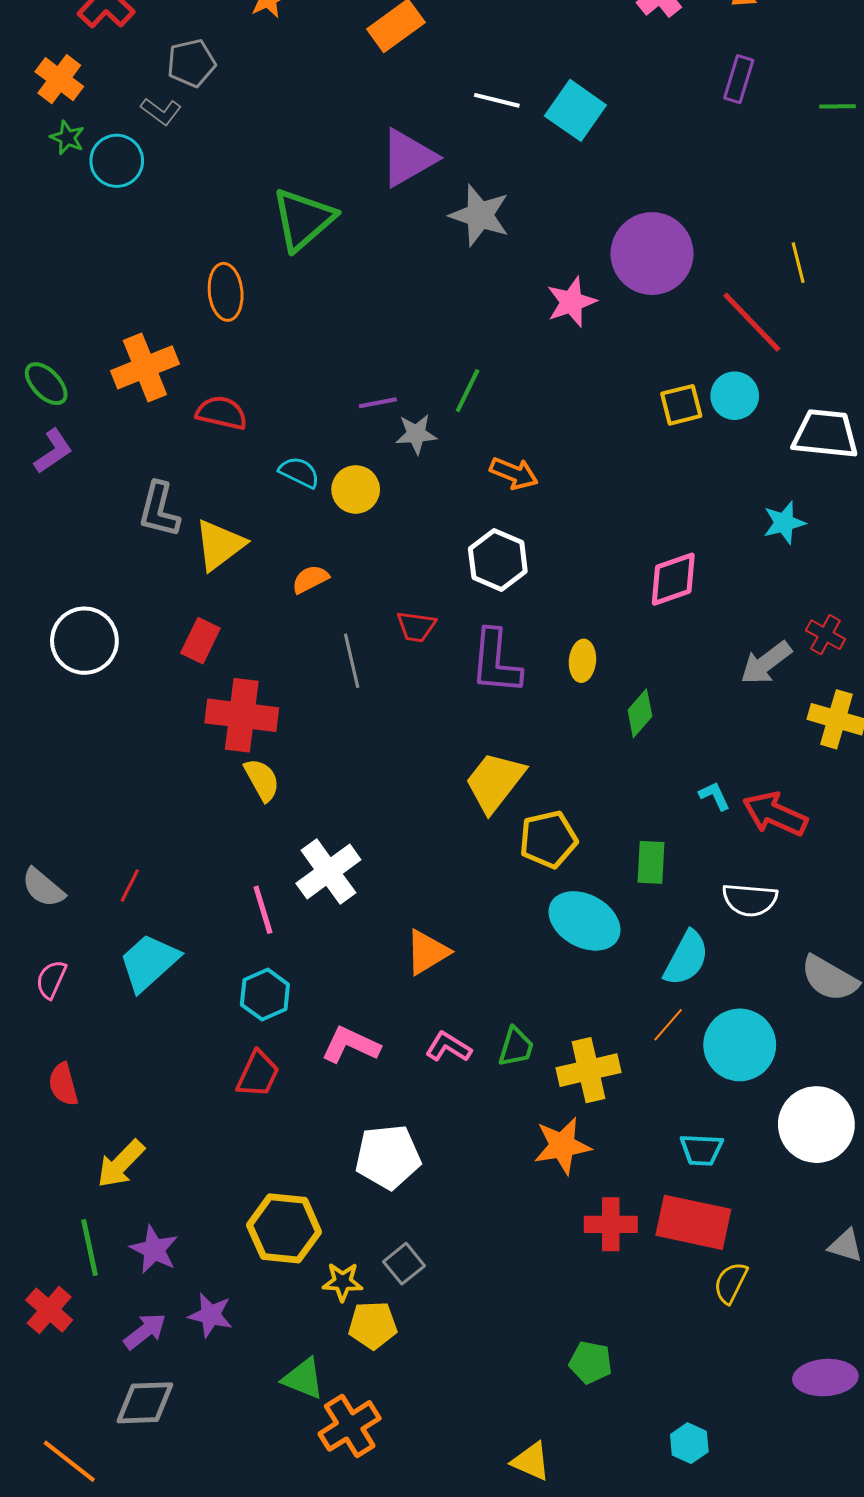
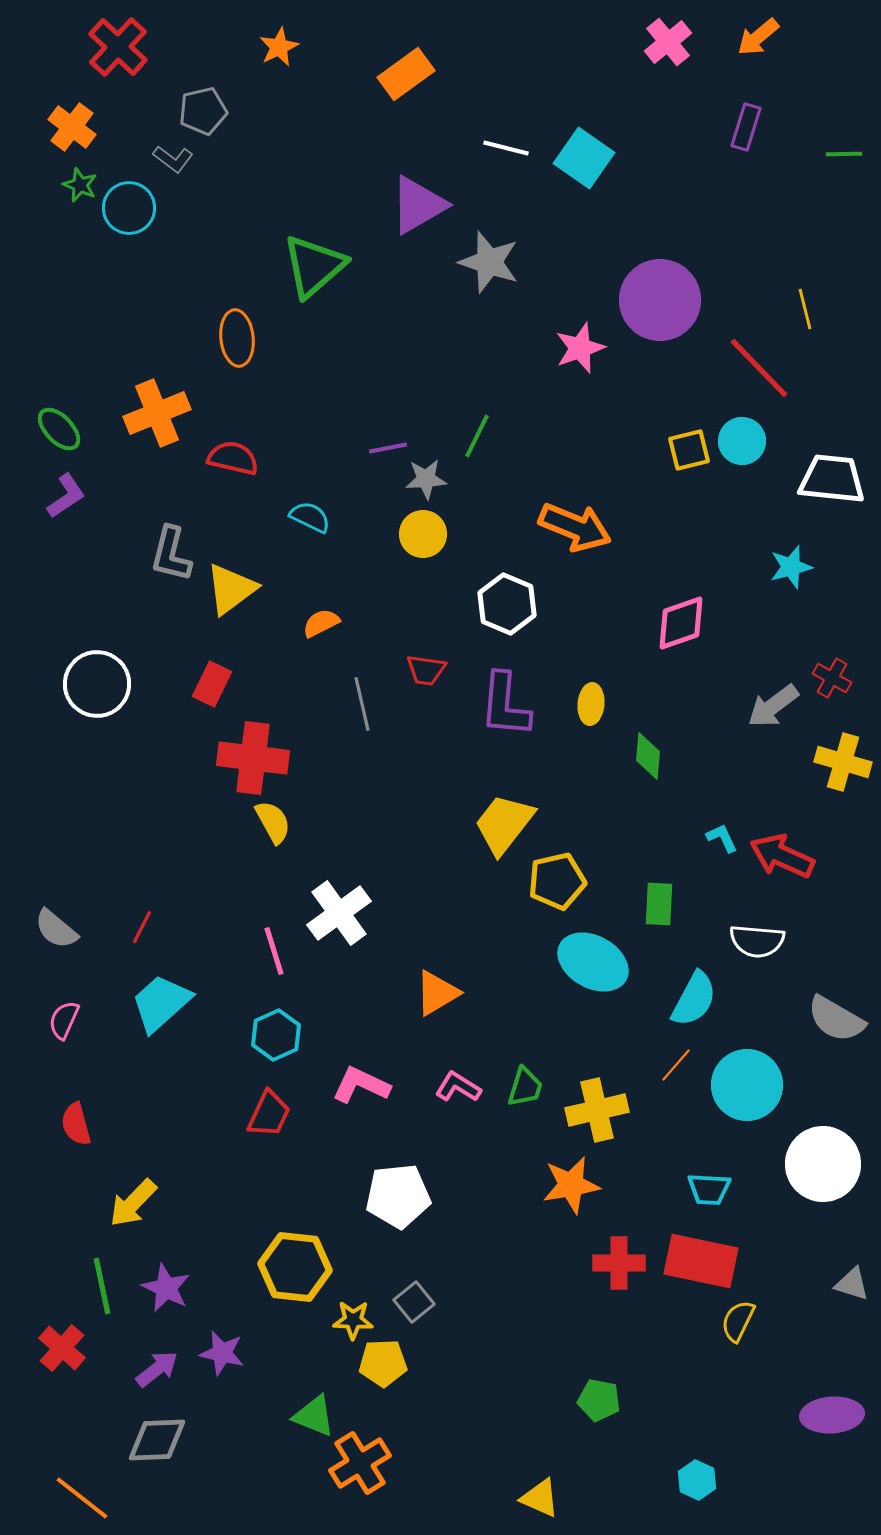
orange arrow: (514, 473) -> (575, 527), moved, size x1.5
yellow circle: (356, 489) -> (423, 534), moved
green diamond: (640, 713) -> (648, 756), turned -36

